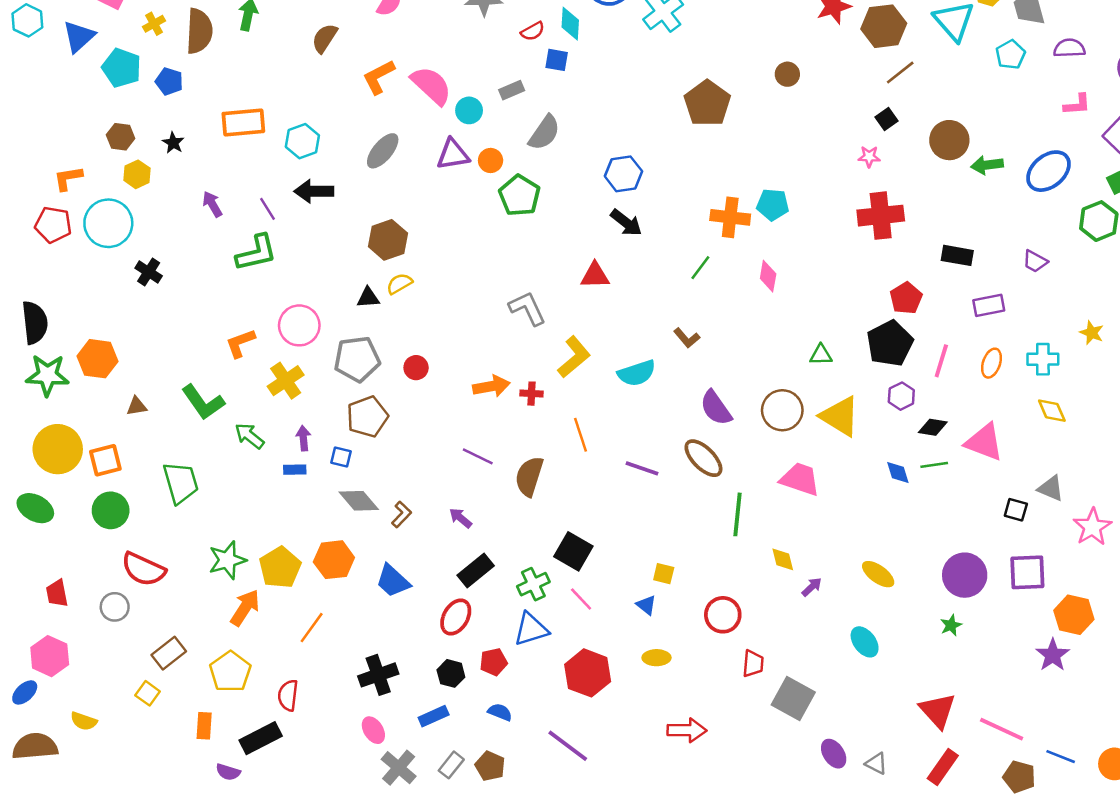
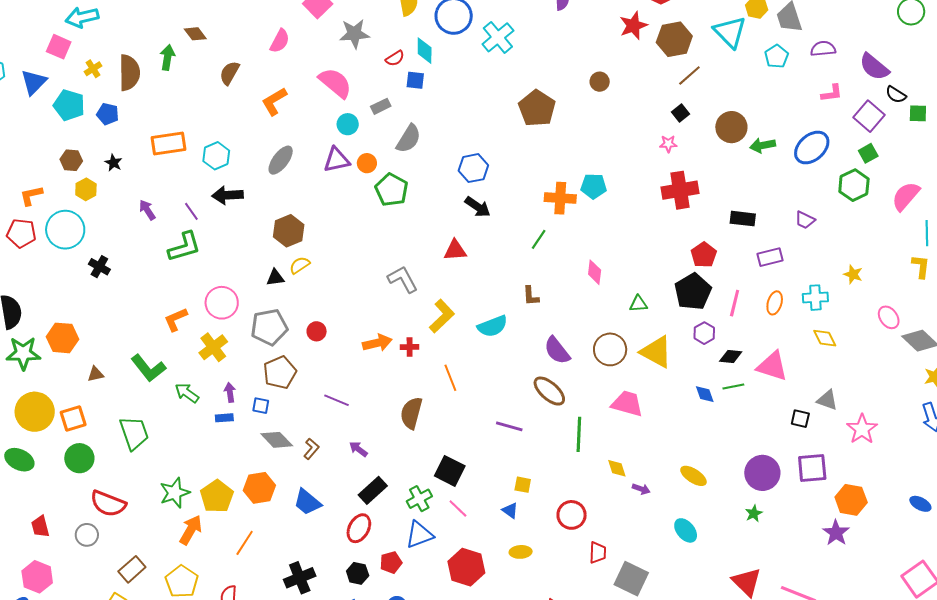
pink semicircle: (431, 85) -> (335, 83), moved
pink diamond: (768, 276) -> (595, 272), moved
brown L-shape: (687, 338) -> (531, 296), turned 40
purple line: (478, 456) -> (337, 400), moved
purple line: (642, 468) -> (509, 426), moved
purple arrow: (812, 587) -> (641, 489), turned 66

